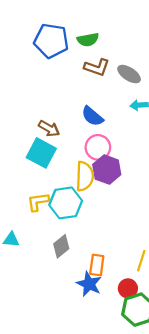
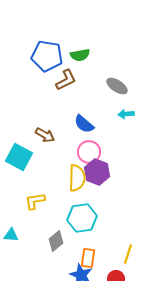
brown L-shape: (97, 67) -> (66, 80), moved, turned -45
cyan square: (41, 153) -> (19, 157), moved
cyan hexagon: (66, 203) -> (82, 218), moved

